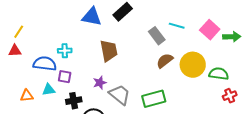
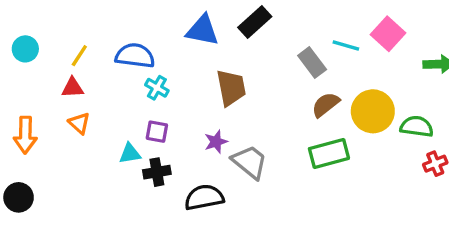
pink square: (210, 30) -> (388, 34), moved
cyan cross: (65, 51) -> (157, 88), turned 32
blue semicircle: (45, 64) -> (135, 56), moved
orange triangle: (27, 96) -> (79, 123), moved, turned 48
green rectangle: (154, 99) -> (329, 154), moved
black cross: (74, 101) -> (157, 172), moved

